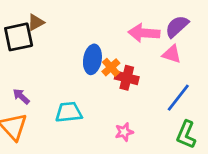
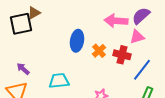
pink triangle: (172, 54) -> (137, 37), turned -35
orange cross: (111, 67) -> (99, 51), moved
red cross: (127, 78) -> (122, 55), moved

